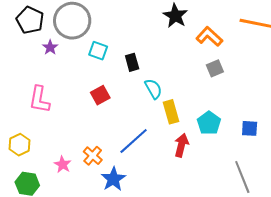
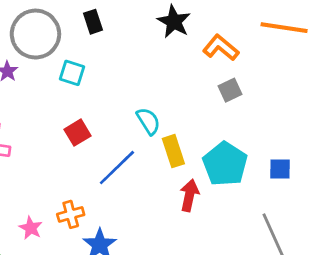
black rectangle: (132, 62) -> (93, 22), moved
cyan pentagon: (209, 123) -> (225, 164), size x1.4
blue line: (134, 141) -> (117, 168), moved
orange cross: (93, 156) -> (71, 214), turned 36

